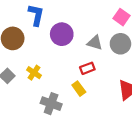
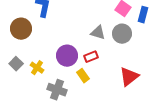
purple circle: (62, 34) -> (67, 56), moved
yellow cross: (34, 73) -> (37, 68), moved

